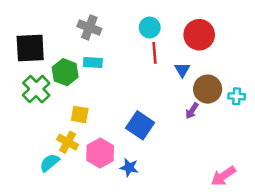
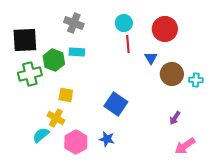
green cross: (36, 89) -> (30, 74), turned 30
purple arrow: (192, 111) -> (175, 118), moved
pink hexagon: (100, 153) -> (76, 142), moved

